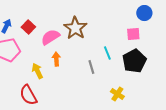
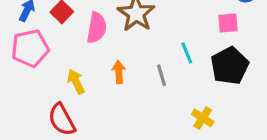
pink semicircle: (50, 37) -> (97, 28), turned 132
orange arrow: (56, 59) -> (119, 72), moved

